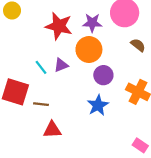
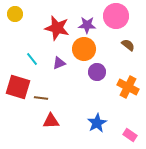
cyan line: (41, 67) -> (32, 59), moved
blue star: (98, 105) -> (97, 123), moved

